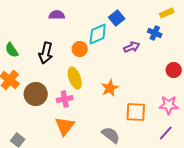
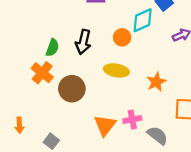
green semicircle: (12, 50) -> (52, 48), moved, turned -126
yellow ellipse: (75, 78) -> (116, 70), turned -60
pink cross: (65, 99) -> (132, 119), moved

